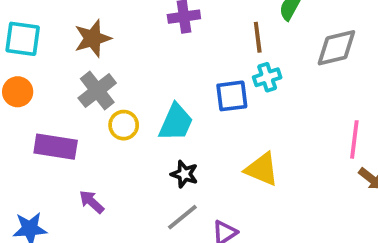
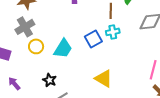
blue square: (232, 96) -> (93, 39), turned -30
black star: (184, 174) -> (49, 80), moved

